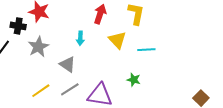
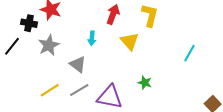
cyan line: (146, 50) -> (190, 53), moved, turned -60

